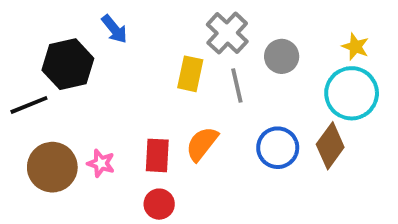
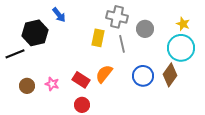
gray cross: (227, 33) -> (117, 17), turned -30
red rectangle: (157, 155) -> (81, 80), turned -60
brown circle: (52, 167) -> (27, 86), size x0.6

